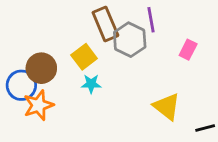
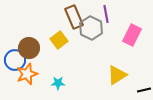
pink rectangle: (188, 50) -> (132, 35), size x1.5
cyan star: (91, 84) -> (58, 83), moved
yellow triangle: (167, 107) -> (117, 75), turned 50

